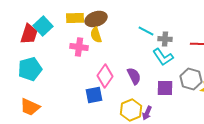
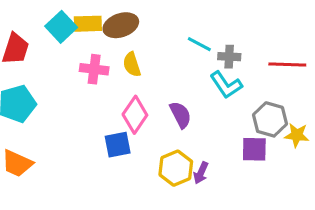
cyan square: (43, 26) -> (61, 27), moved
yellow semicircle: (96, 35) -> (132, 64), moved
purple square: (165, 88) -> (254, 149), moved

